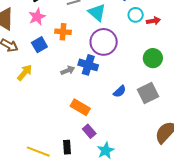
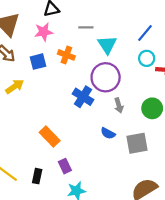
gray arrow: (68, 70) -> (119, 105), moved, turned 80
blue semicircle: (120, 91) -> (108, 133), turned 56
orange rectangle: (80, 107) -> (50, 136), moved

